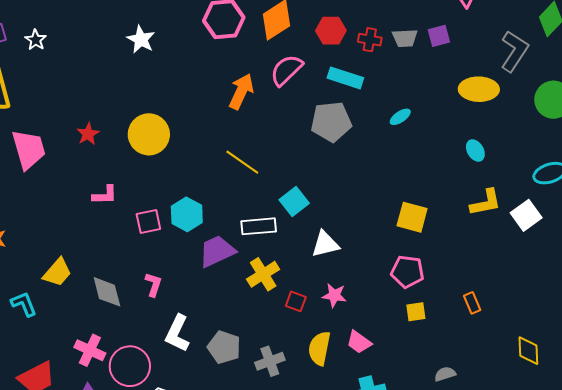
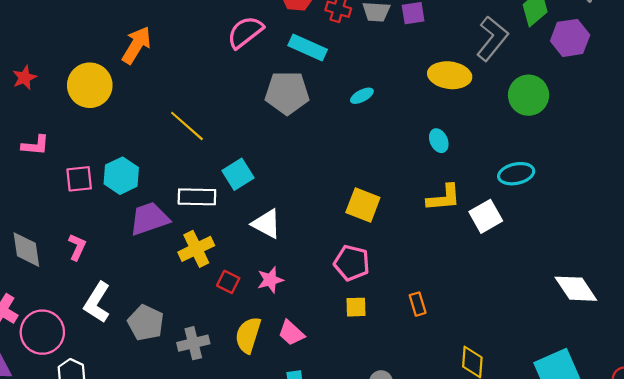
orange arrow: (241, 91) -> (136, 45), moved
white triangle: (325, 244) -> (266, 224), turned 36
pink star: (334, 295) -> (270, 280), turned -30

